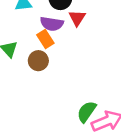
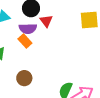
brown circle: (38, 61) -> (24, 78), moved

